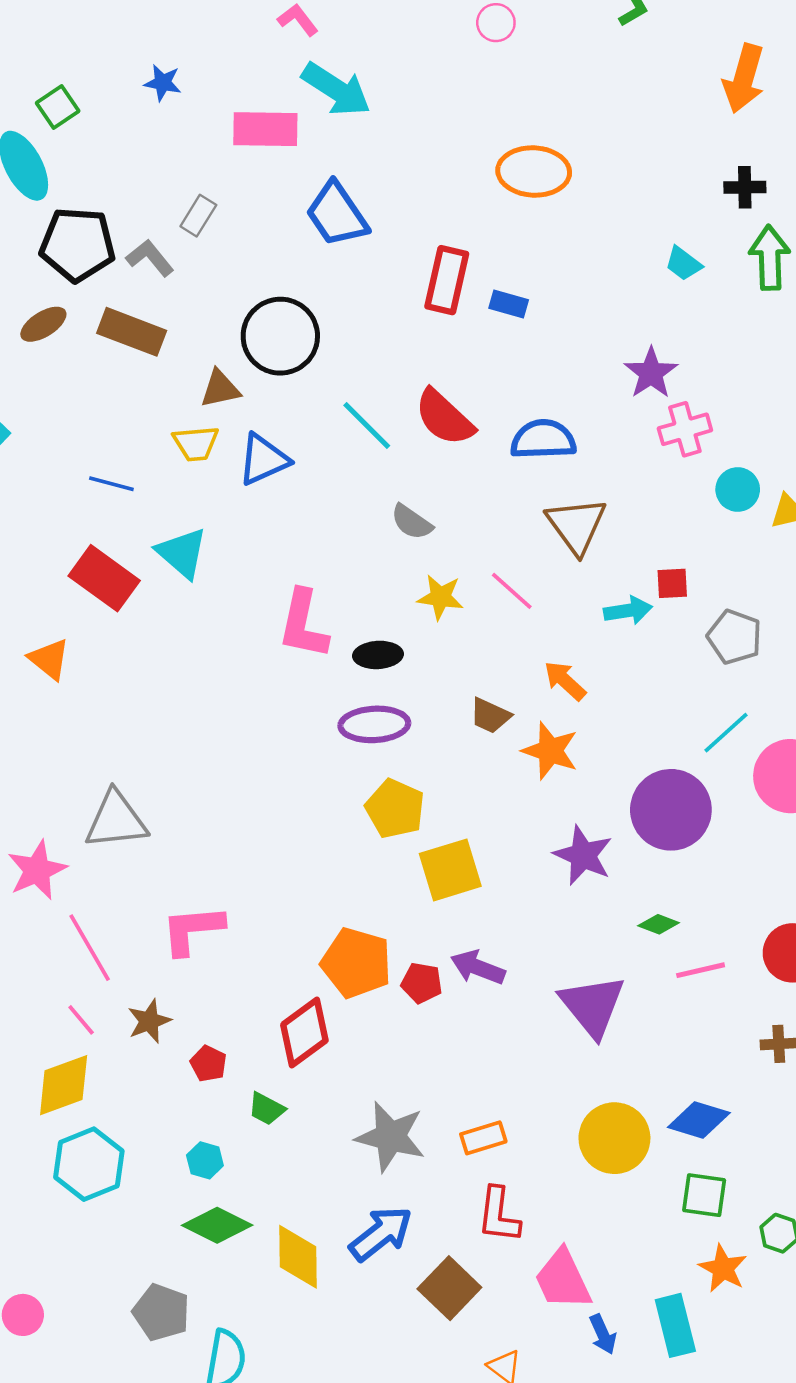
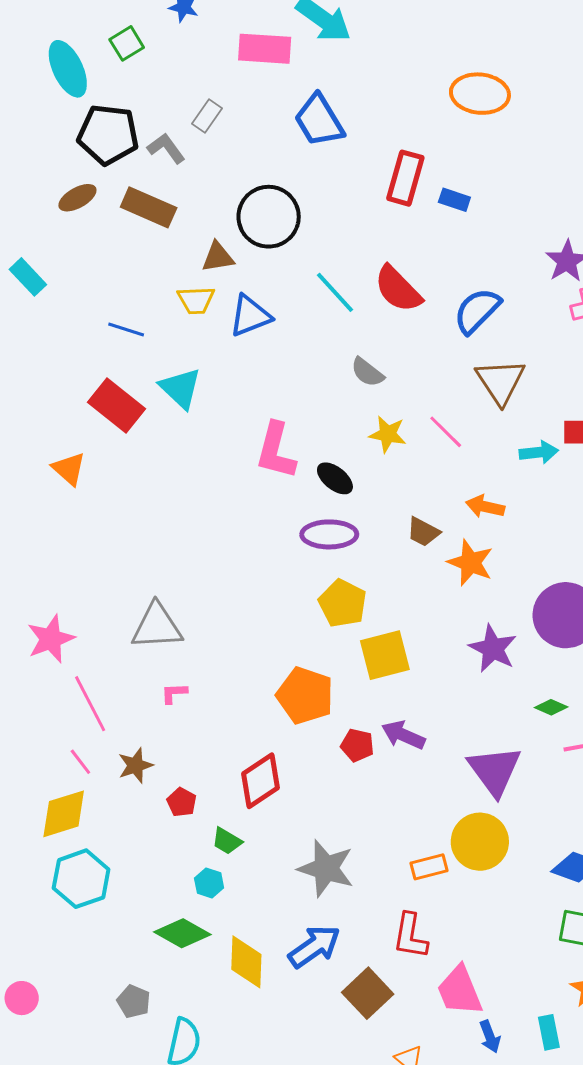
green square: (58, 107) -> (127, 43), moved
blue semicircle: (543, 439) -> (477, 311), turned -46
black ellipse: (378, 655) -> (335, 478), turned 39
orange arrow: (565, 681) -> (485, 507), turned -33
gray triangle: (116, 820) -> (157, 626), moved
pink L-shape: (192, 930) -> (174, 693), size x0.5
orange pentagon: (356, 963) -> (305, 696), moved
orange rectangle: (483, 1138) -> (429, 867), moved
yellow circle: (614, 1138) -> (480, 842), moved
cyan hexagon: (205, 1160) -> (209, 883), moved
gray pentagon: (161, 1312) -> (134, 1001), size x0.7
cyan rectangle: (675, 1325) -> (549, 1032), size x0.7

